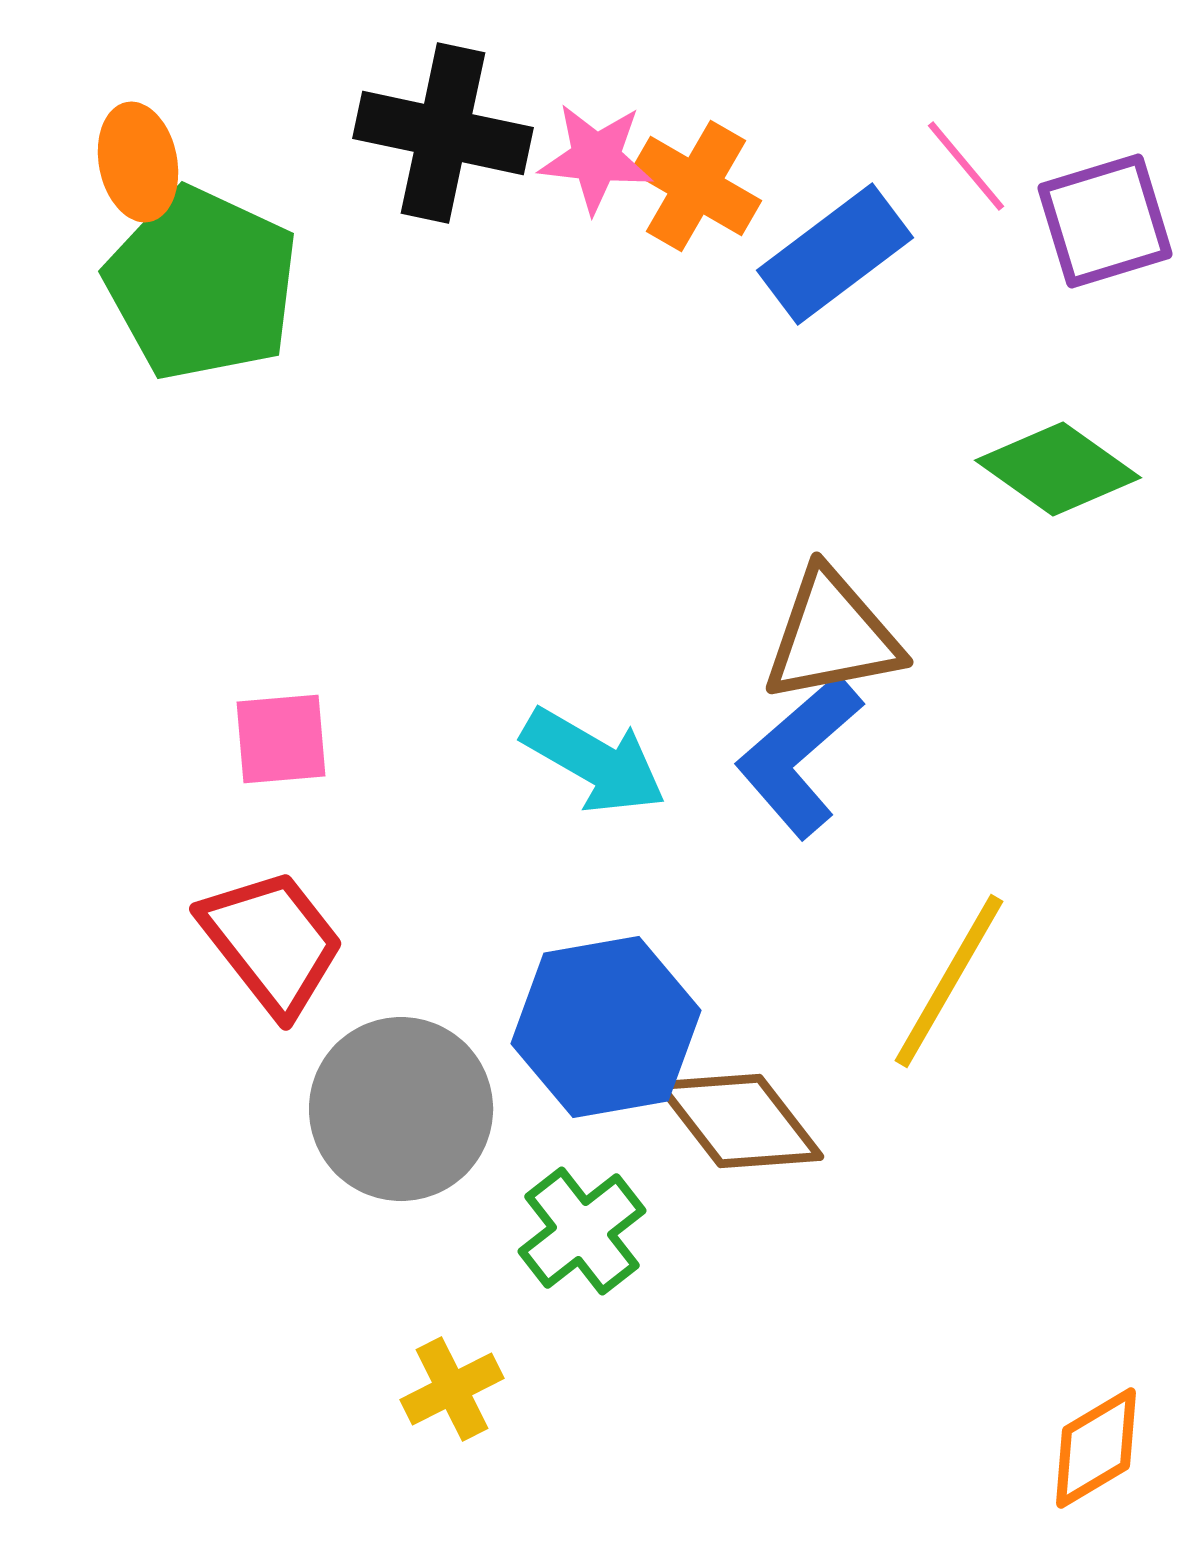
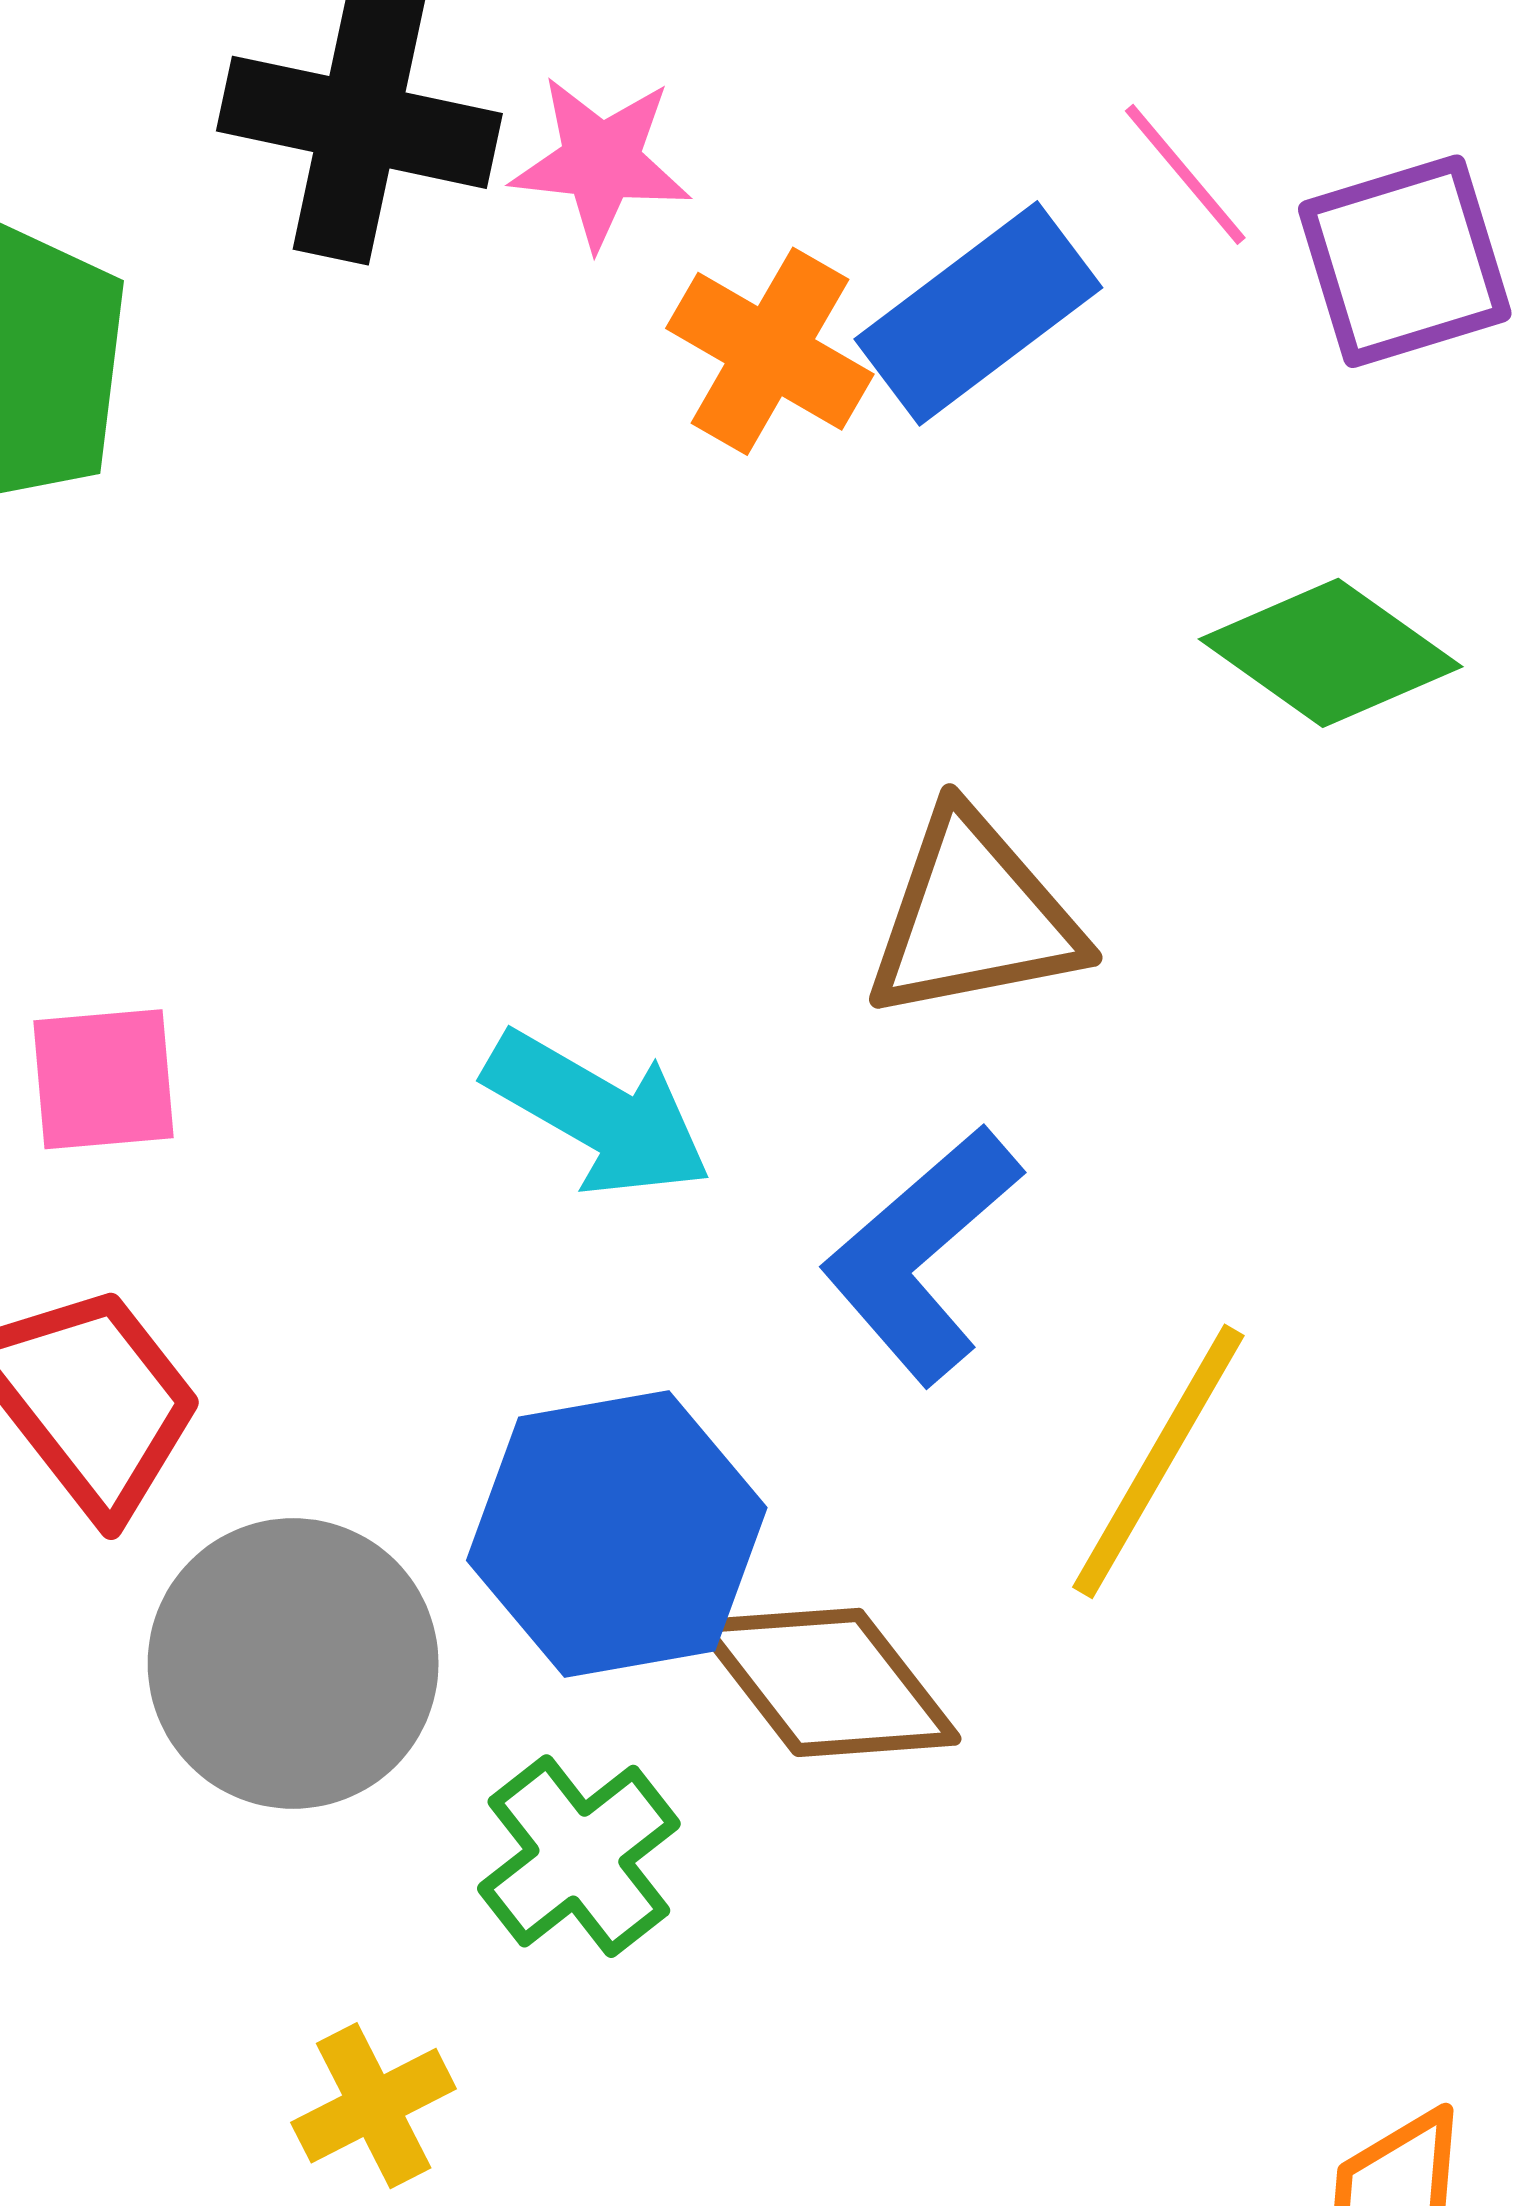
orange cross: (696, 186) -> (770, 351), moved
blue L-shape: (799, 756) -> (922, 1254), moved

